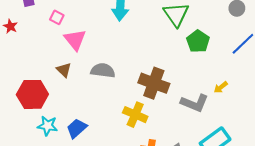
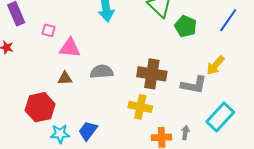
pink triangle: (75, 40) -> (70, 48), turned -35
brown triangle: (64, 70) -> (65, 78), turned -35
yellow arrow: (221, 87) -> (215, 65), size x1.5

